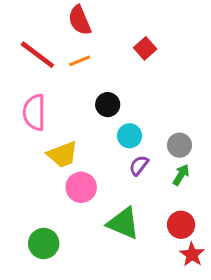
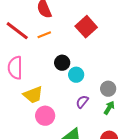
red square: (145, 48) -> (86, 27), size x1.5
cyan circle: (130, 136) -> (76, 75), moved

